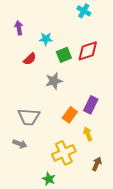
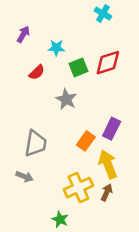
purple arrow: (19, 28) -> (23, 34), turned 40
gray star: (54, 81) -> (66, 99), turned -30
gray trapezoid: (29, 117) -> (36, 143), turned -85
yellow arrow: (88, 134) -> (108, 164), size x1.6
brown arrow: (97, 164) -> (107, 192), moved

